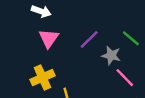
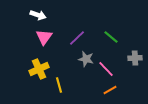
gray star: (111, 55) -> (86, 59), moved

